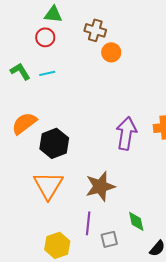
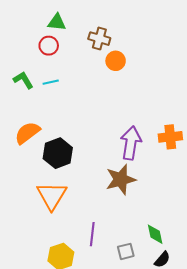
brown star: (100, 186) -> (121, 179), moved
green diamond: (136, 221) -> (155, 234), moved
gray square: (109, 239) -> (126, 251), moved

